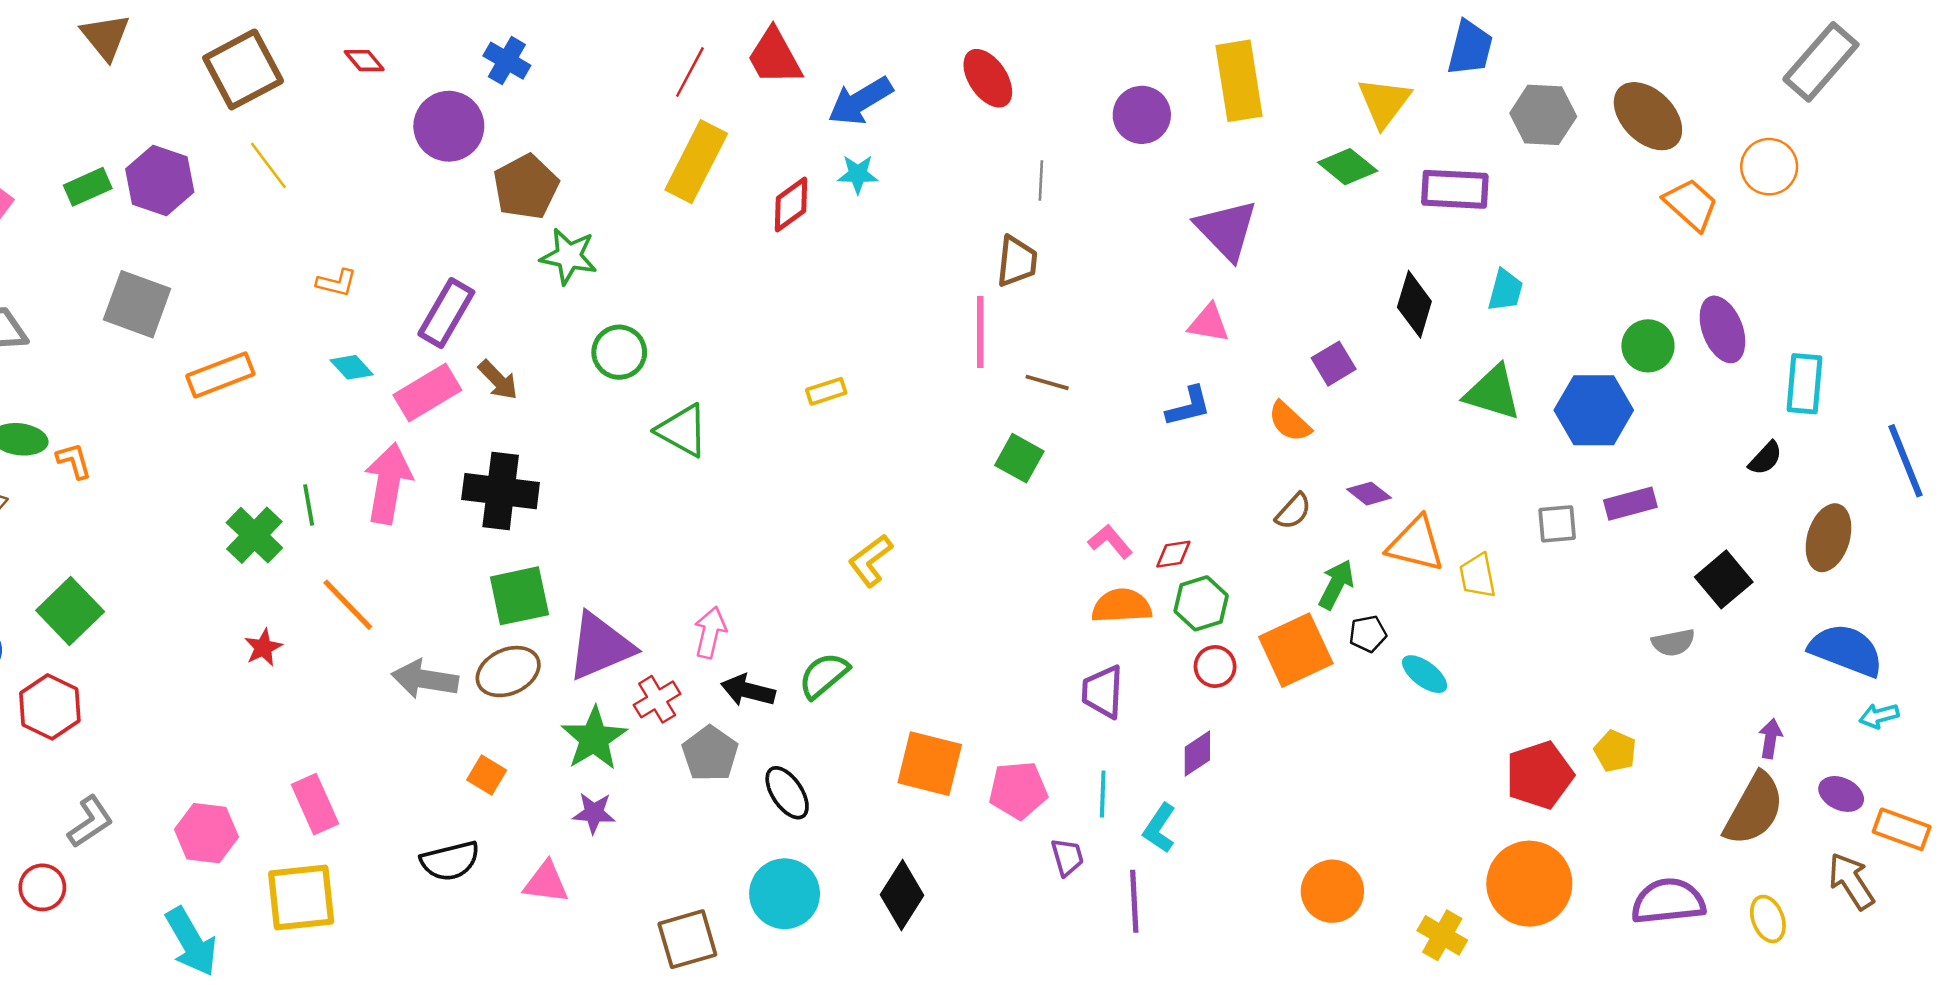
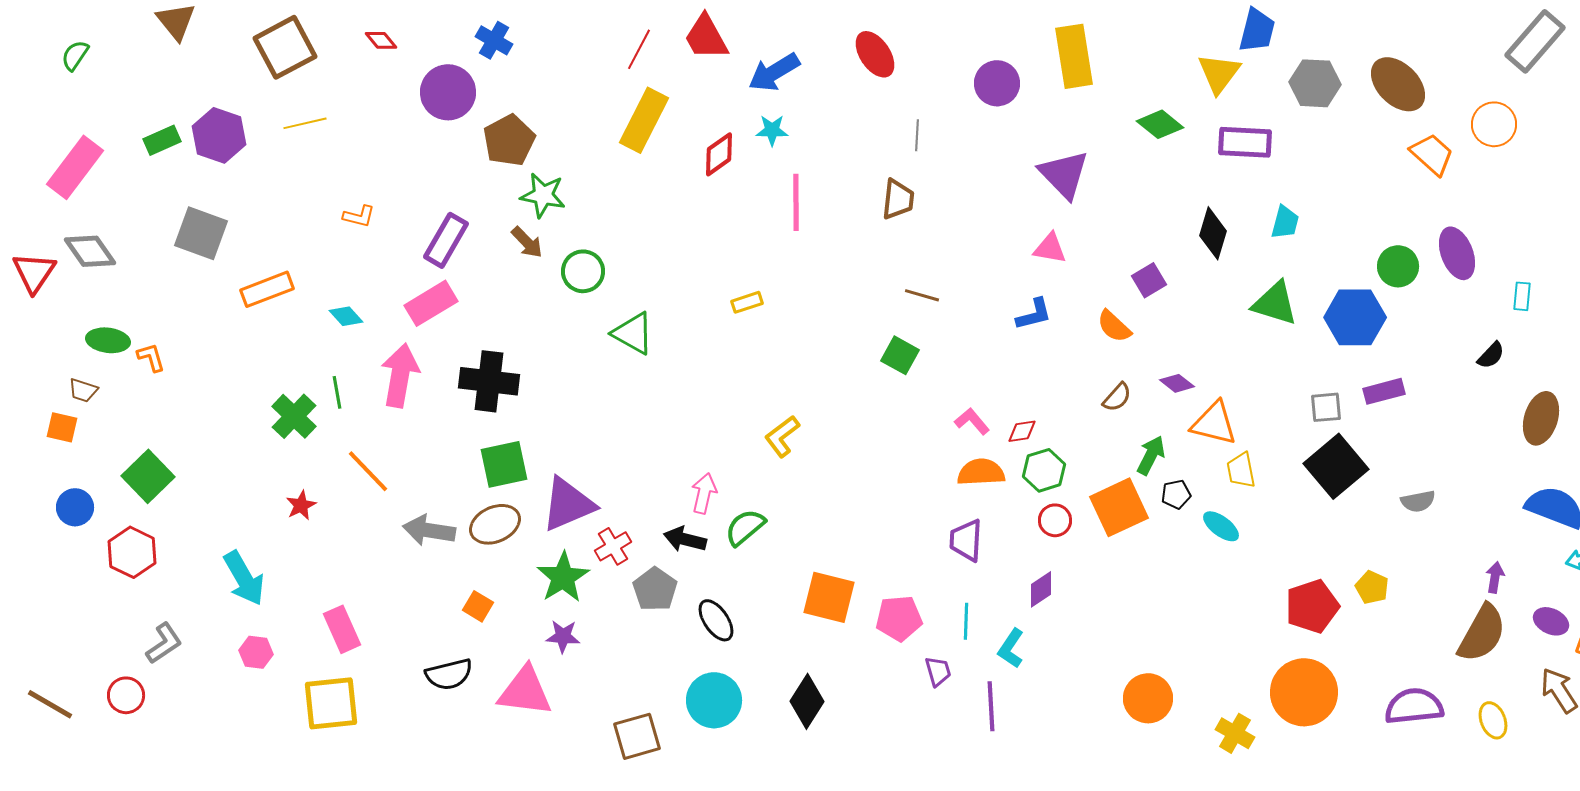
yellow triangle: (1384, 102) -> (1219, 73), moved
yellow line: (268, 165) -> (305, 123), turned -66
pink line: (980, 332) -> (796, 202), moved
cyan diamond: (352, 367) -> (346, 316), moved
brown arrow: (498, 380) -> (527, 242), moved
cyan rectangle: (1805, 384) -> (1522, 296), size x0.6
yellow trapezoid: (1478, 576) -> (1241, 470), moved
black square: (1724, 579) -> (1336, 466), moved, size x1.4
pink arrow: (710, 632) -> (704, 493), moved
pink hexagon: (206, 833) -> (256, 652), size x0.7
pink triangle: (546, 882) -> (525, 691), size x1.5
cyan arrow: (191, 942) -> (244, 578), moved

